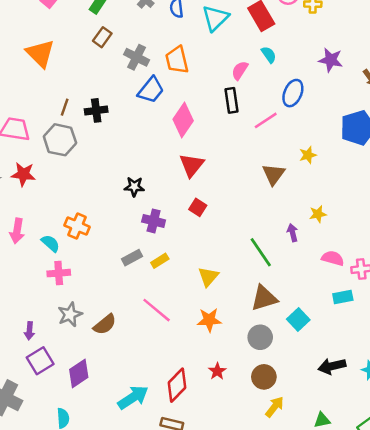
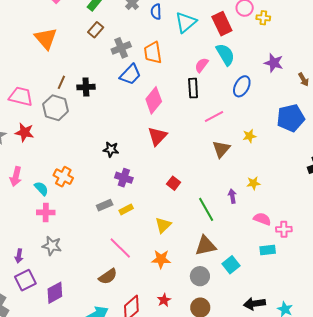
cyan semicircle: (269, 55) -> (225, 55), size x1.6
gray cross: (137, 57) -> (121, 48), turned 36
pink line: (266, 120) -> (214, 117), moved
red square: (198, 207) -> (174, 183), moved
gray star: (70, 314) -> (52, 246), turned 30
brown semicircle: (105, 324) -> (108, 276), moved

